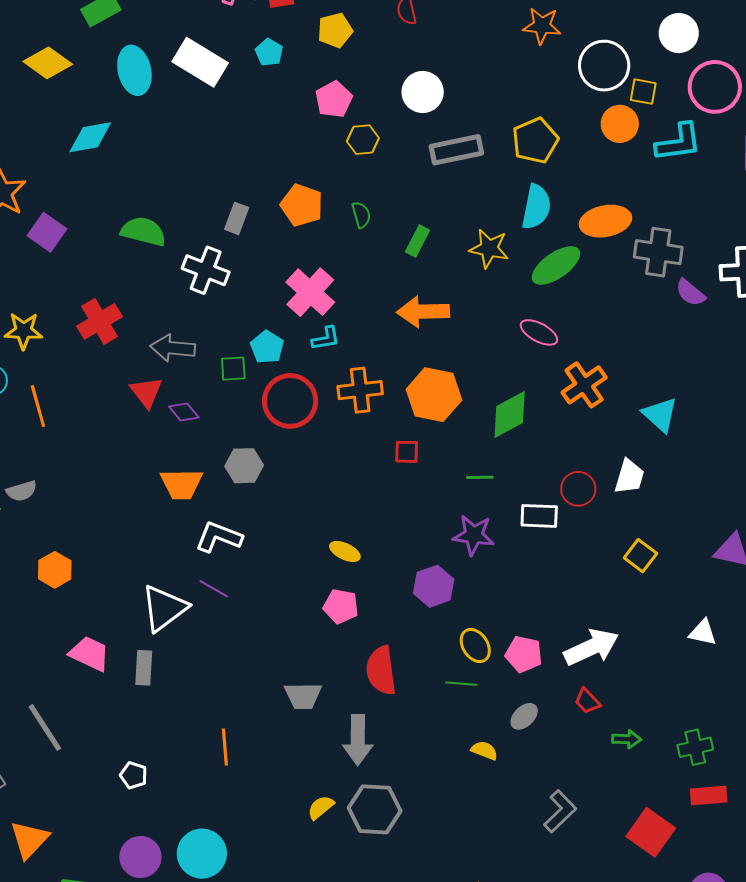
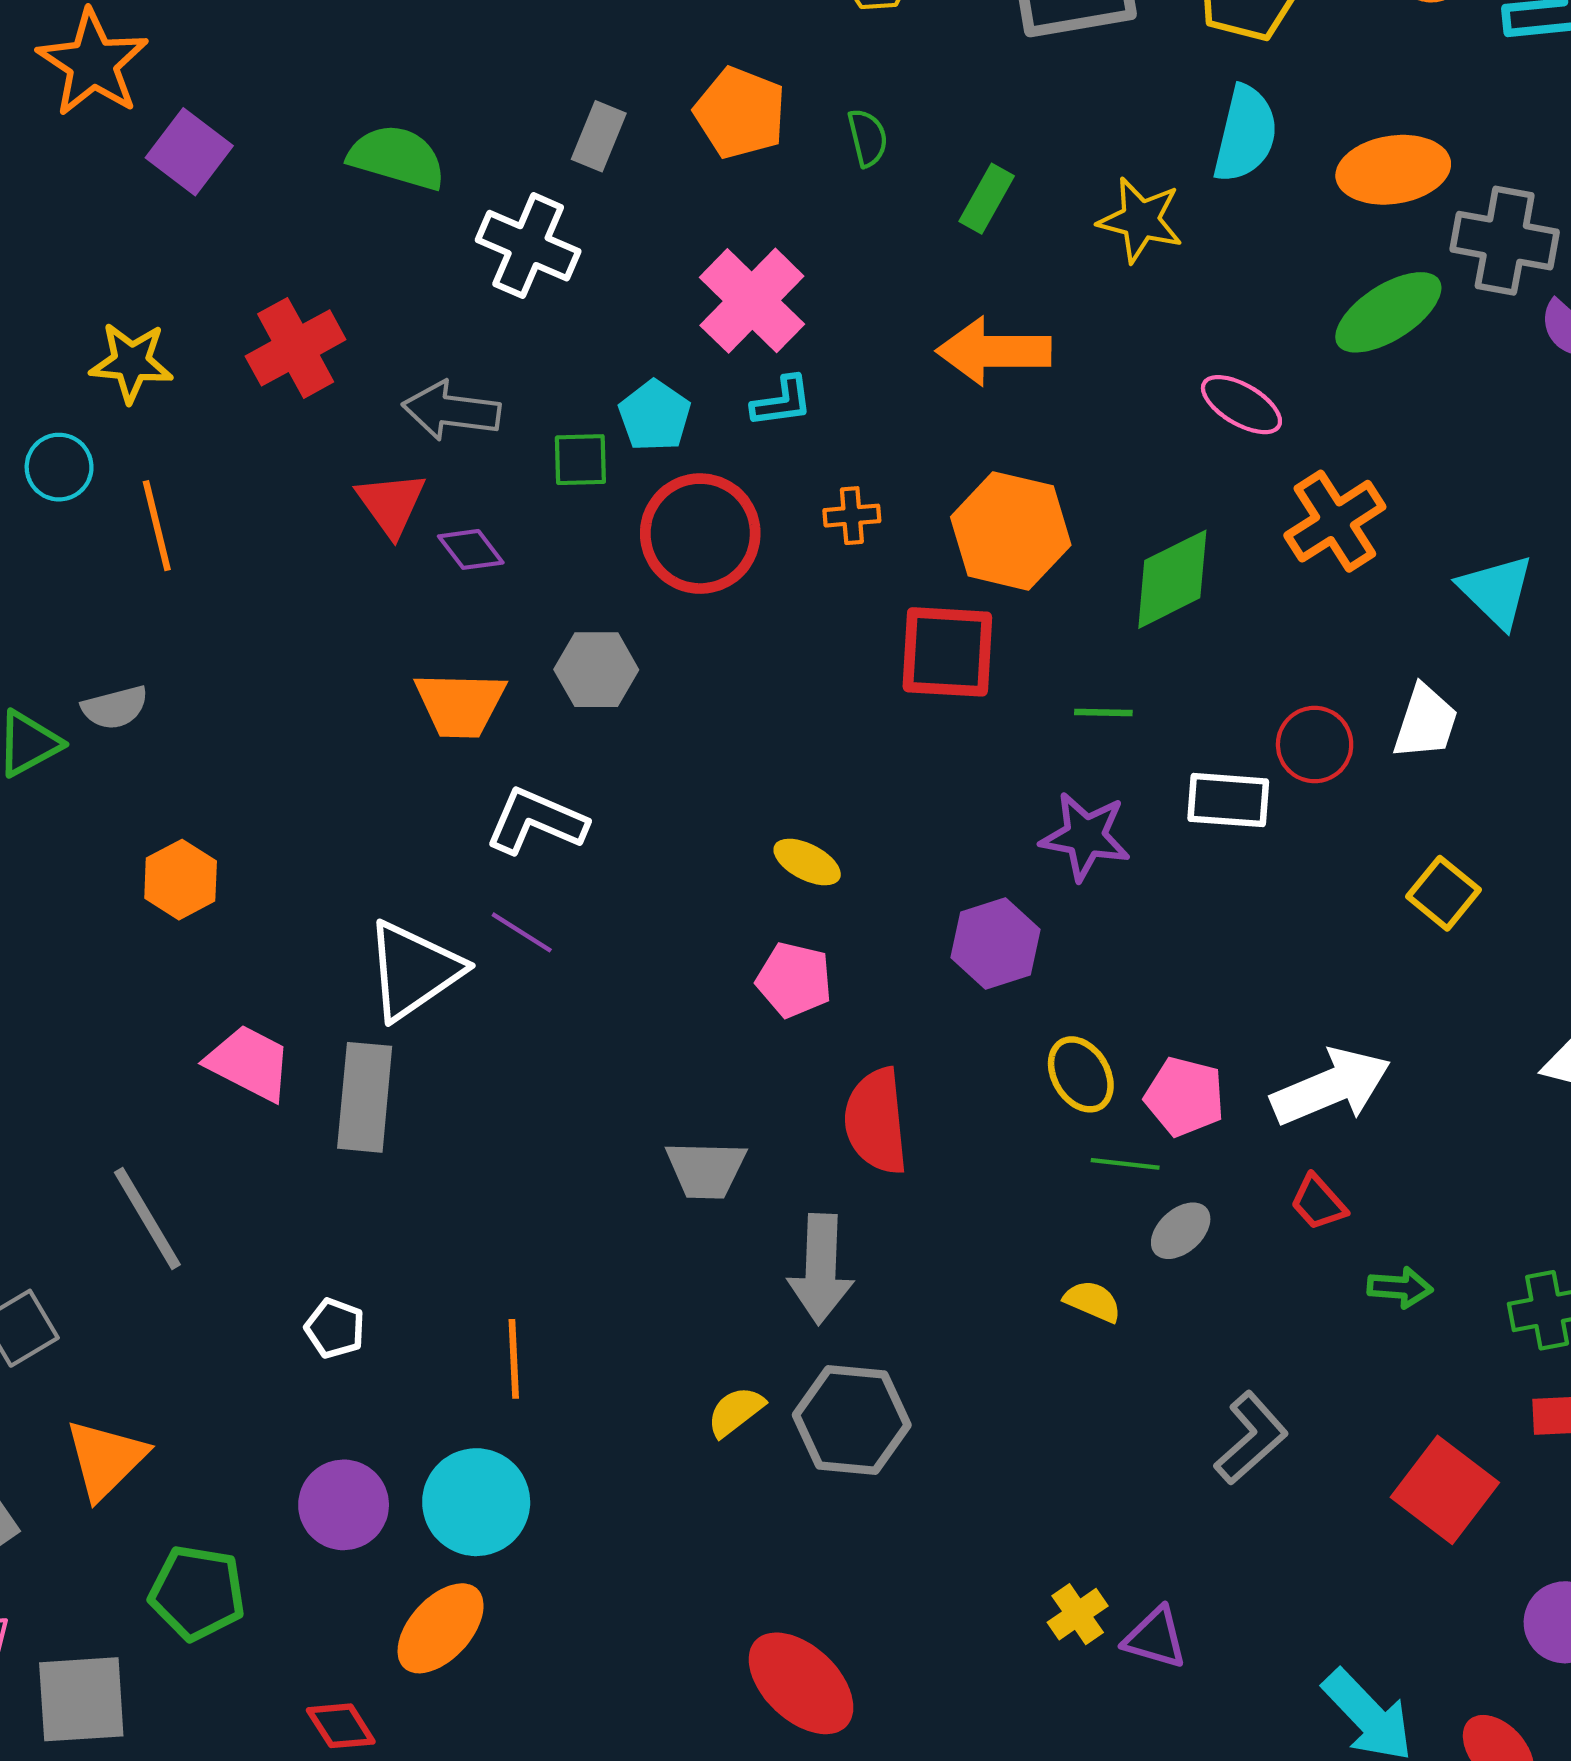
green ellipse: (556, 265) -> (1388, 312), moved
orange cross: (360, 390) -> (852, 516), size x0.6
red square: (407, 452) -> (947, 652), size x1.8
gray rectangle: (144, 668) -> (365, 1097), size x1.4
green line: (461, 684) -> (1125, 1164), moved
orange line: (225, 747) -> (514, 1359), moved

